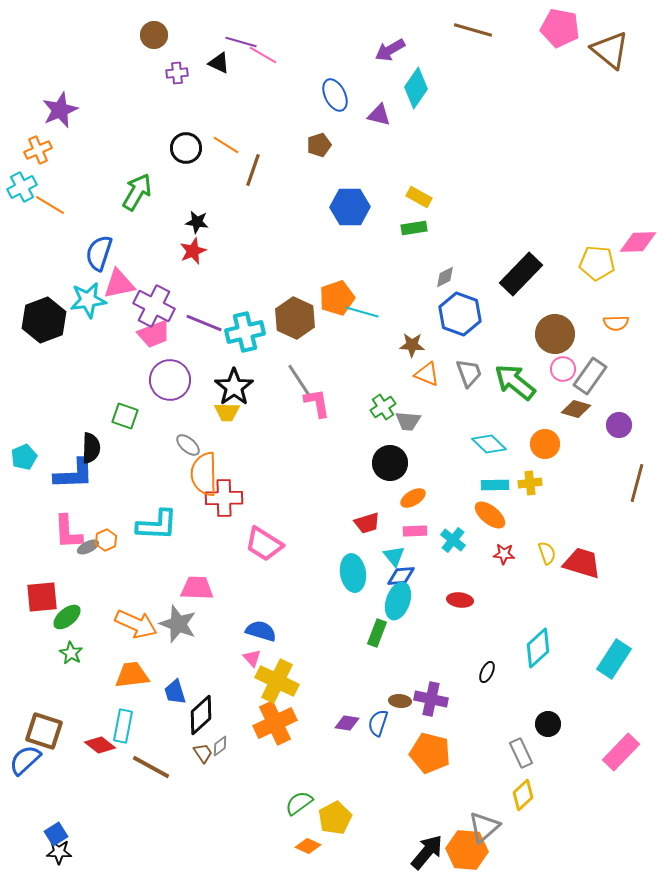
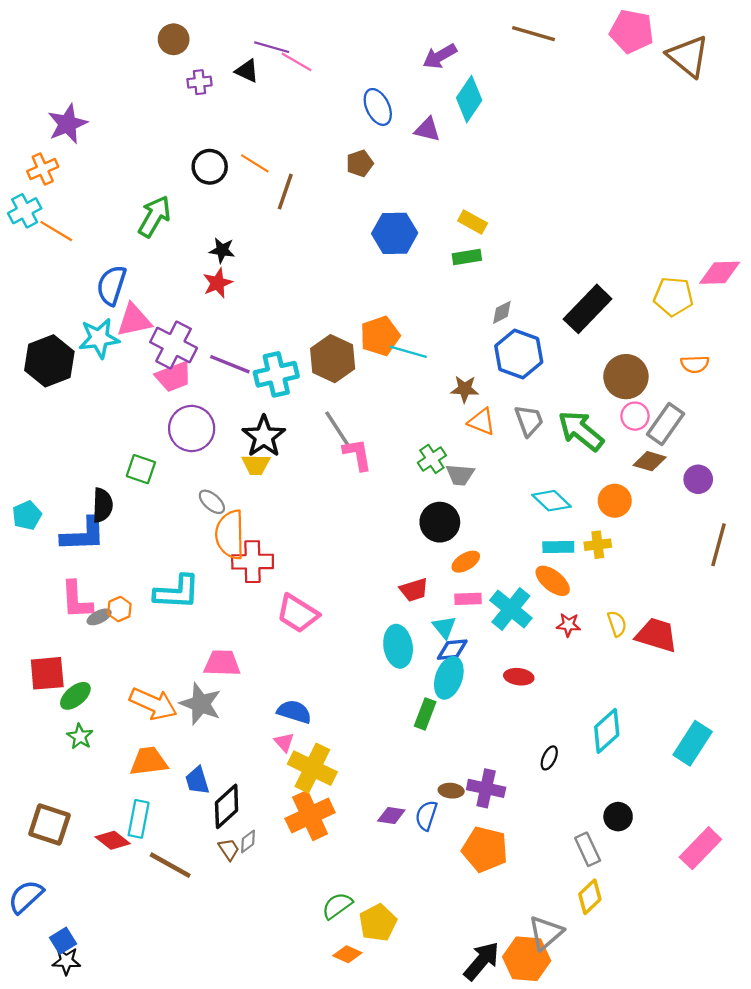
cyan cross: (453, 540) -> (511, 609), size x1.5
blue semicircle: (25, 760) -> (26, 897), moved

